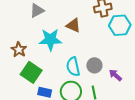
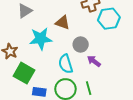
gray circle: (94, 65) -> (81, 44), moved
purple arrow: (115, 75) -> (94, 61), moved

